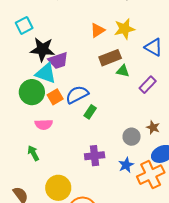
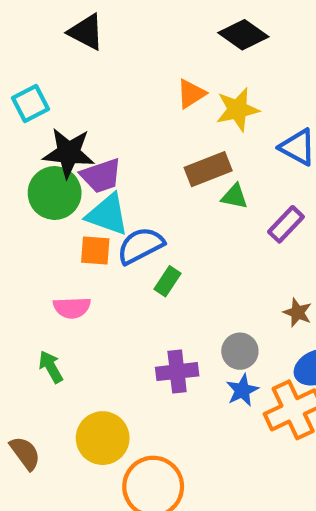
orange triangle: (98, 30) -> (191, 94), moved
cyan triangle: (46, 73) -> (108, 215), moved
green circle: (32, 92) -> (55, 193), moved
orange square: (55, 97) -> (95, 250), turned 35
gray circle: (132, 137) -> (240, 351), moved

